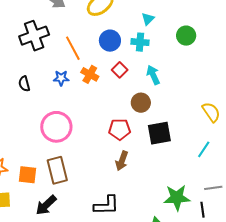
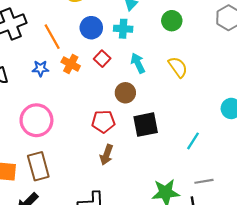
yellow semicircle: (211, 112) -> (178, 67), moved

